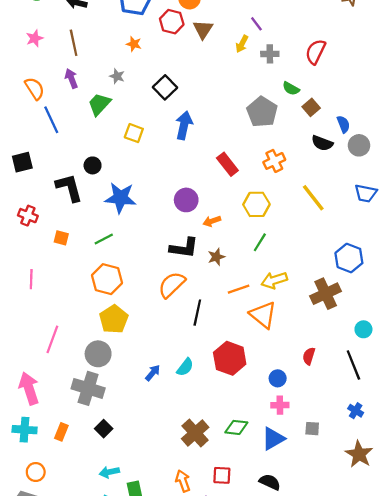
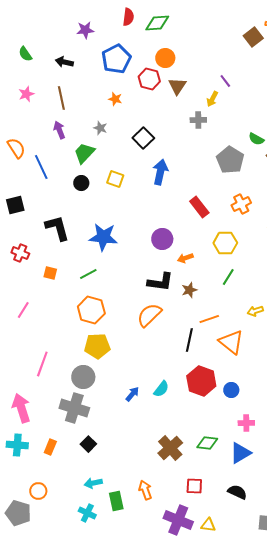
gray cross: (270, 54) -> (198, 120), moved
orange semicircle: (35, 88) -> (16, 148), moved
black circle: (93, 165) -> (81, 183), moved
pink line: (31, 279) -> (23, 310), turned 30
yellow arrow: (274, 280) -> (255, 311), moved, size x0.7
black line: (197, 313) -> (189, 340), moved
yellow pentagon: (114, 319) -> (97, 346), turned 30
blue circle: (278, 378) -> (231, 390), moved
orange circle: (36, 472) -> (38, 491), moved
orange arrow: (183, 481) -> (145, 490), moved

